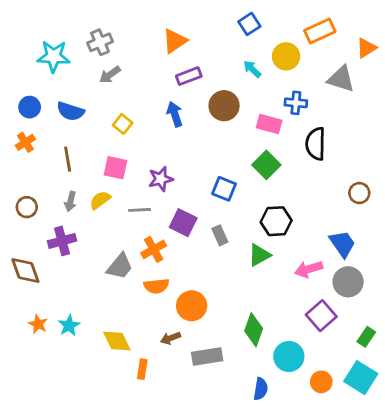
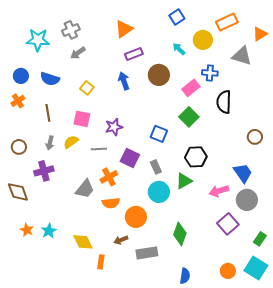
pink rectangle: (269, 124) -> (191, 88), turned -54
cyan circle: (289, 356) -> (159, 192), moved

